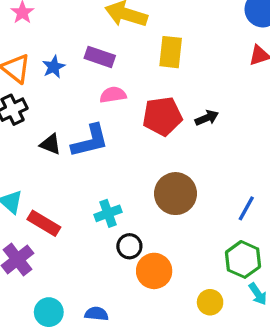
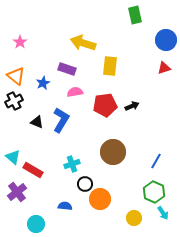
blue star: (54, 67) -> (43, 83), moved
blue L-shape: (90, 141) -> (61, 120), turned -45
blue semicircle: (97, 314) -> (65, 206), moved

